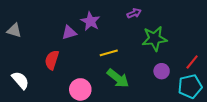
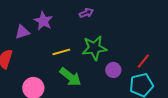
green star: (154, 39) -> (94, 48), moved

